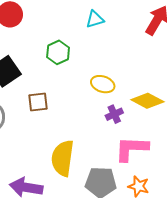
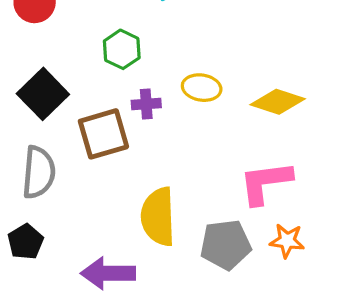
brown square: (38, 102) -> (103, 134), size x1.5
purple cross: (114, 114) -> (146, 104), moved, turned 30

